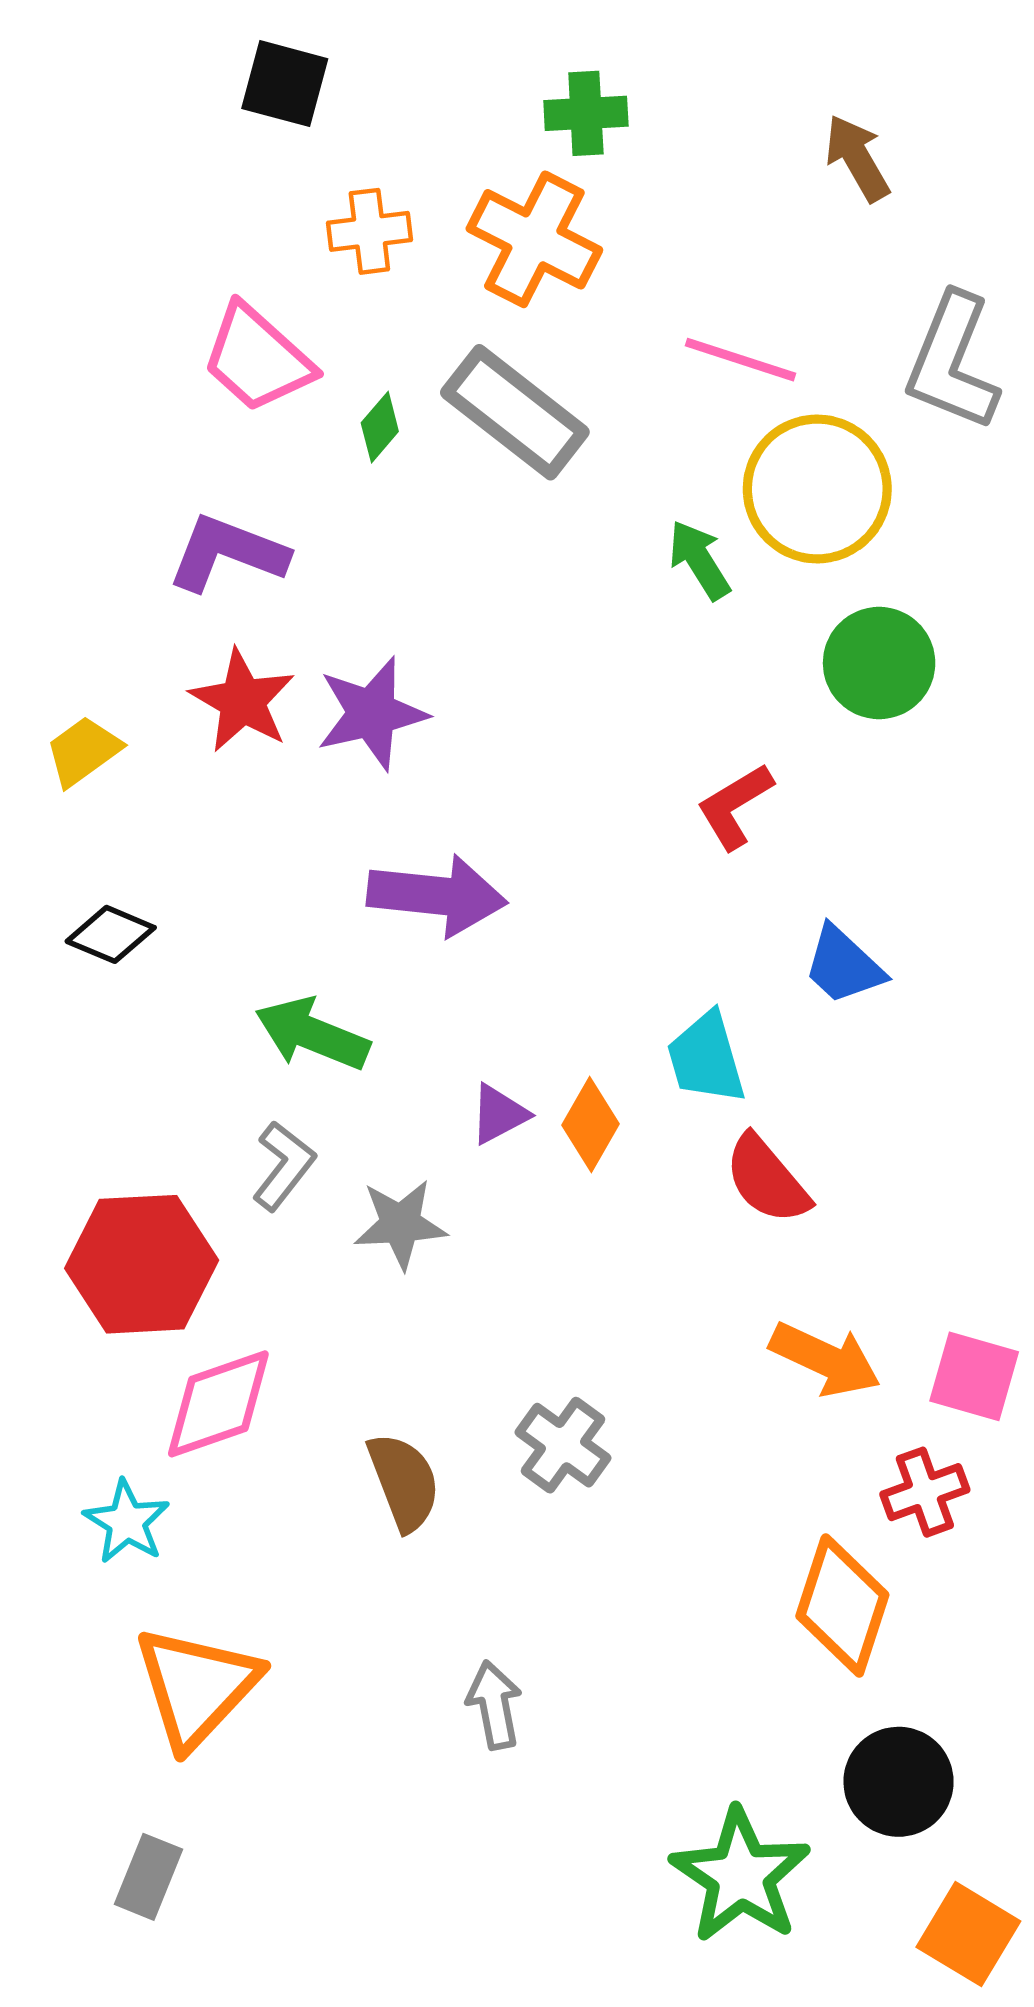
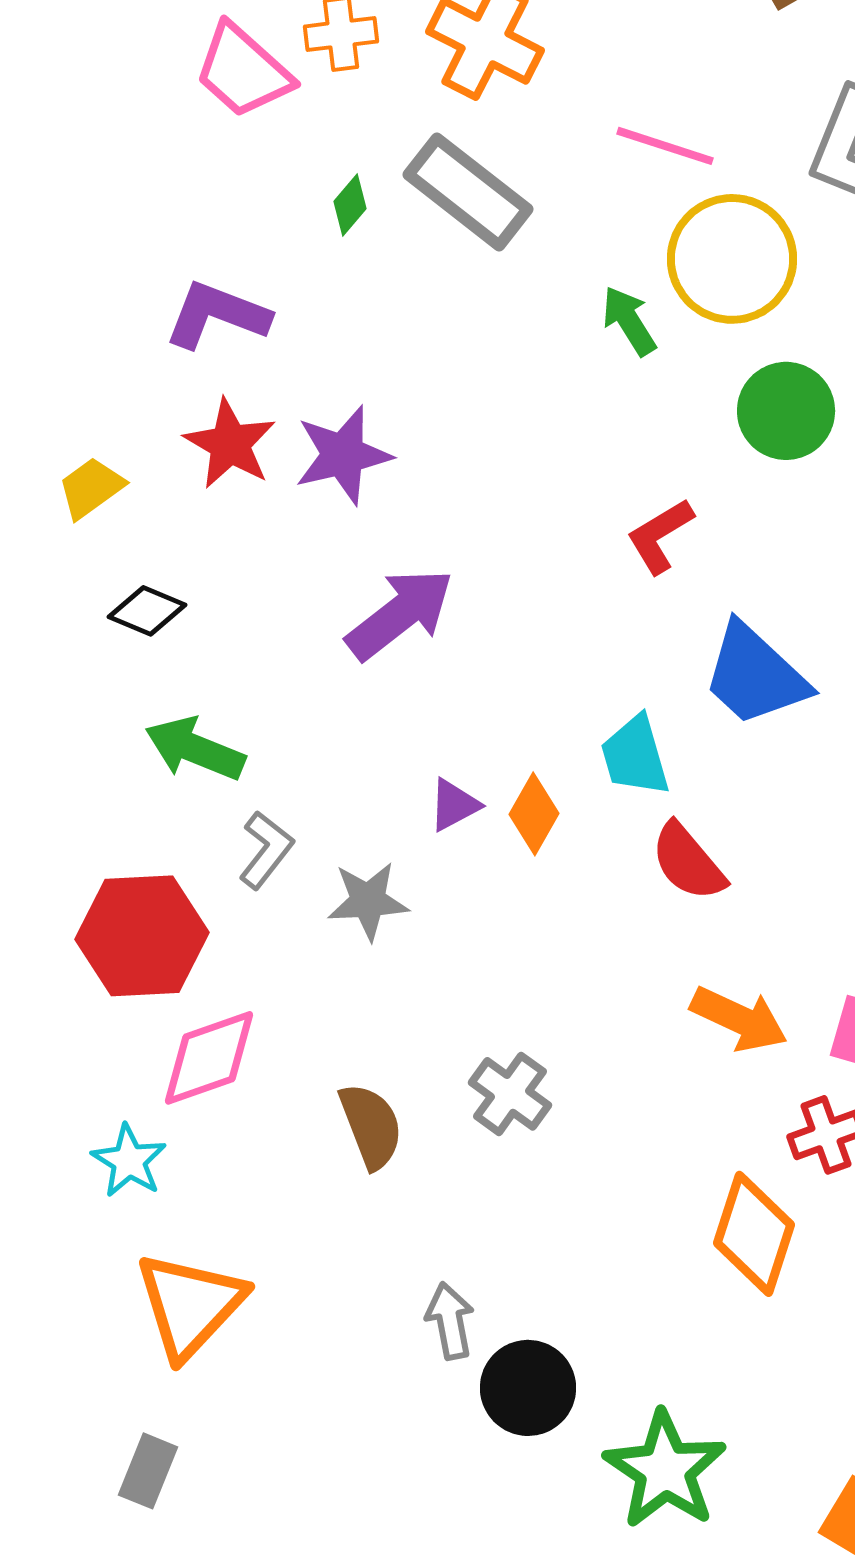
pink trapezoid: (257, 358) -> (243, 71), moved
purple arrow: (437, 895) -> (400, 614), turned -44
black diamond: (111, 934) -> (147, 611), moved
blue trapezoid: (844, 965) -> (755, 675), size x1.5
green arrow: (312, 1034) -> (195, 749), moved
black circle: (899, 1782) -> (528, 1388), moved

